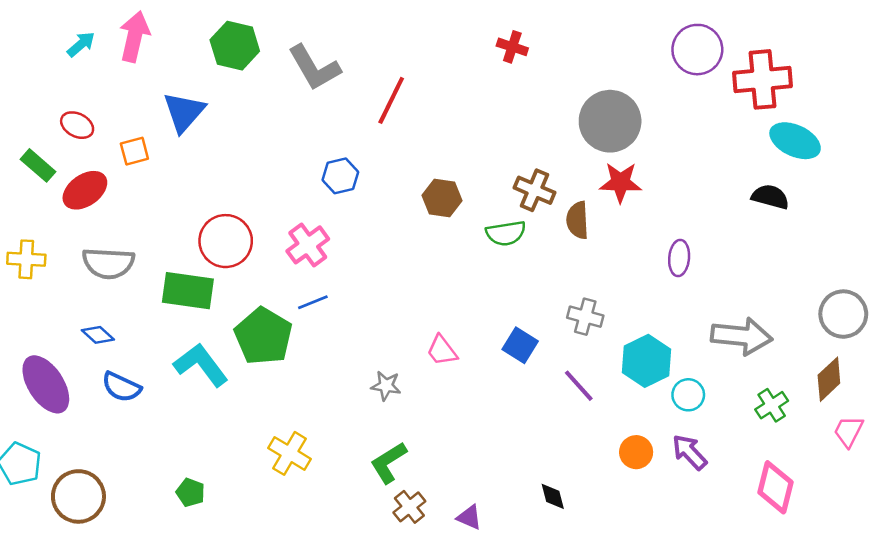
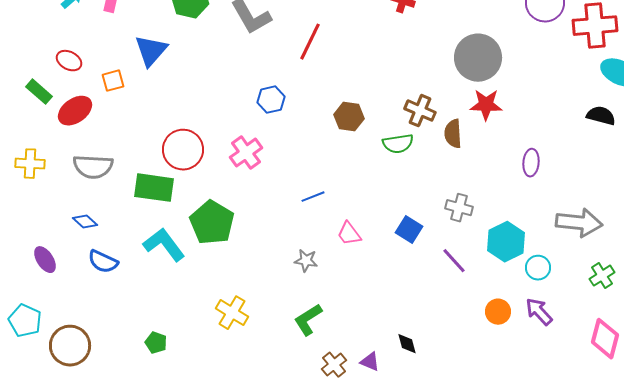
blue line: (313, 302) -> (313, 197), moved
purple ellipse: (46, 384) -> (45, 260), size x0.6
black diamond: (553, 496) -> (407, 344), moved
brown cross: (409, 507) -> (334, 365), moved

